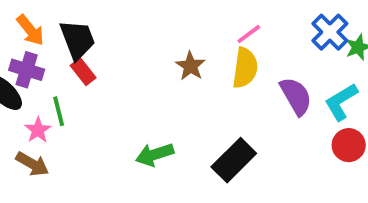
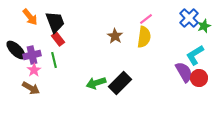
purple cross: (27, 70) -> (32, 55), moved, turned -30
purple semicircle: (296, 96) -> (184, 72), moved
green line: (59, 111) -> (54, 60), moved
black rectangle: (234, 160) -> (120, 83), moved

